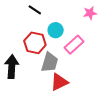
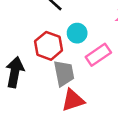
gray trapezoid: (50, 62) -> (64, 73), turned -35

